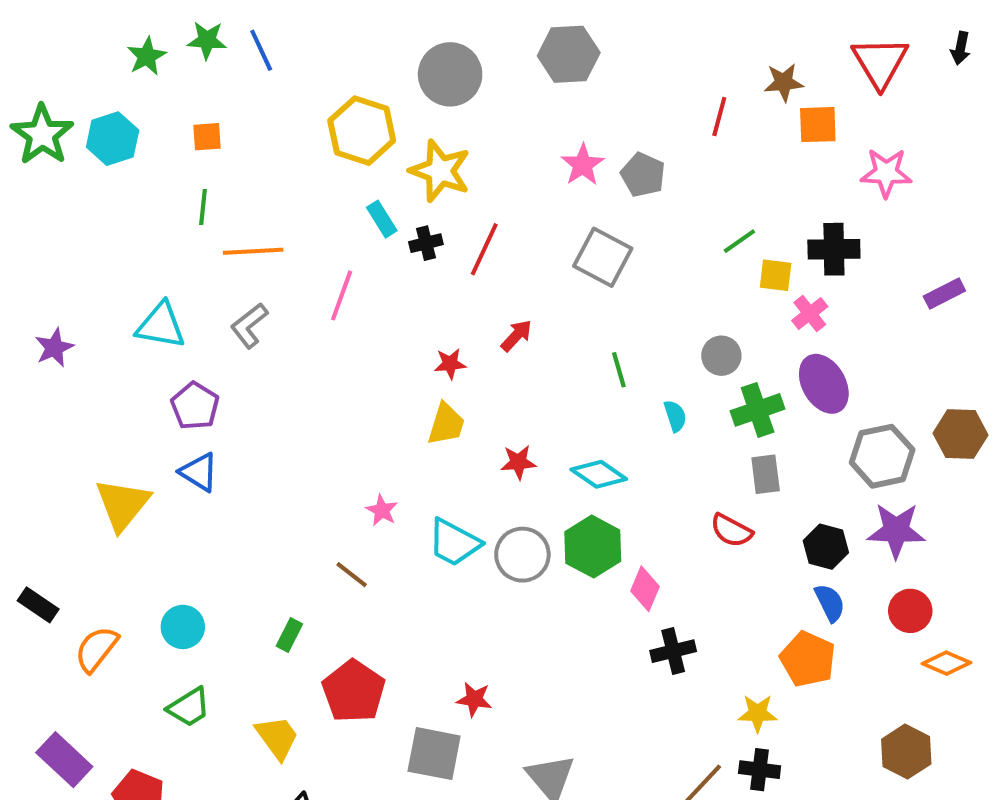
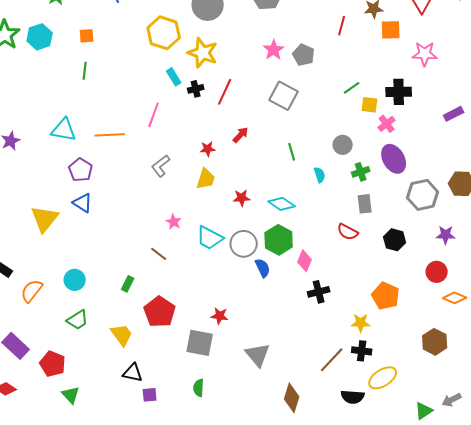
orange line: (253, 251) -> (110, 135), moved
gray L-shape: (249, 326) -> (161, 166), moved
green cross: (758, 410) -> (361, 172), size x0.7
purple star: (896, 530) -> (446, 235), moved, size x0.7
blue semicircle: (830, 603) -> (263, 268), moved

